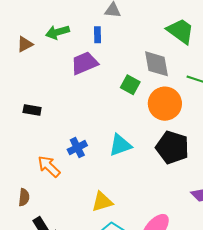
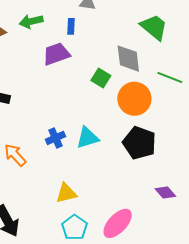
blue cross: (77, 148) -> (55, 138), moved

